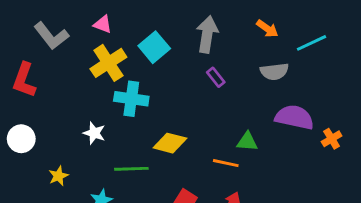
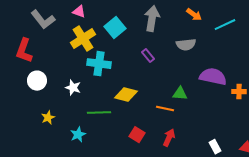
gray semicircle: (274, 72) -> (186, 45), moved
purple rectangle: (216, 77) -> (148, 56), moved
white circle: (21, 139) -> (37, 81), moved
orange cross: (332, 139) -> (239, 92), turned 32

